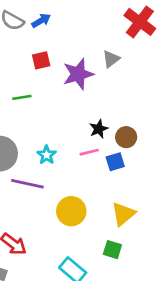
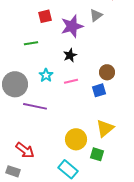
black star: (99, 129) -> (70, 55), moved
pink line: (89, 152) -> (71, 81), moved
cyan star: (47, 155) -> (46, 75), moved
yellow circle: (71, 211) -> (76, 139), moved

